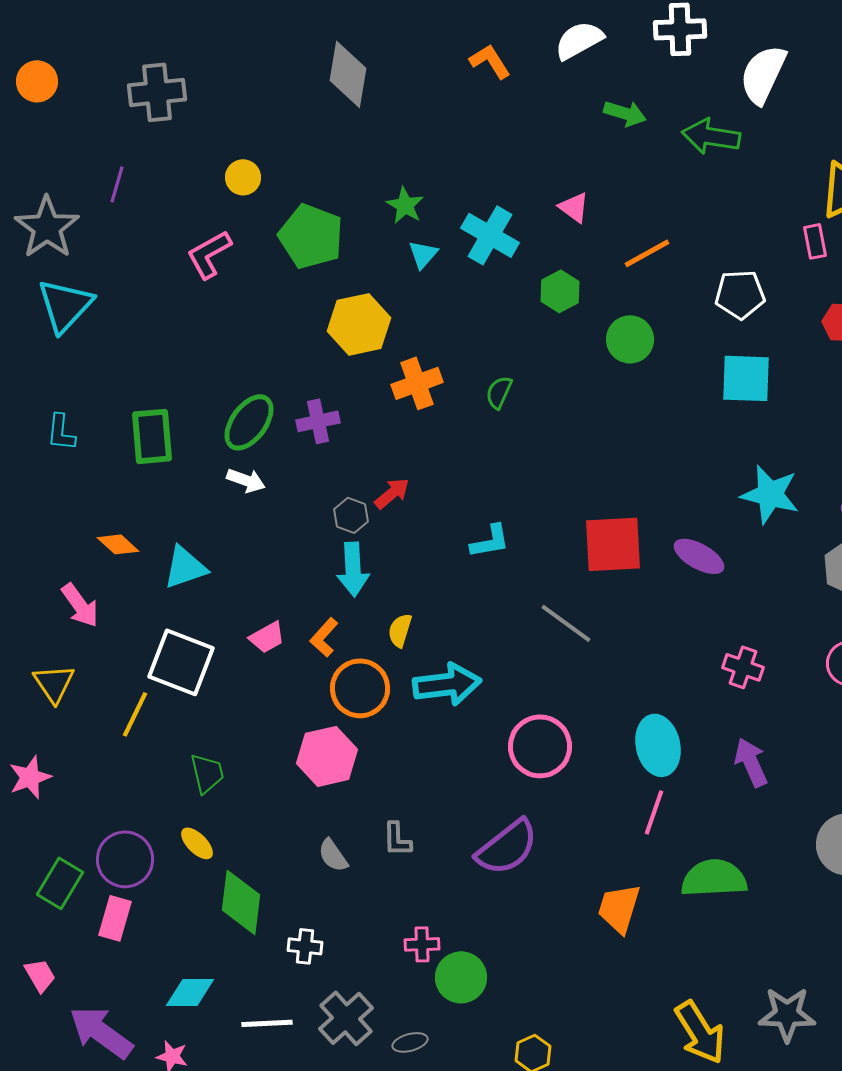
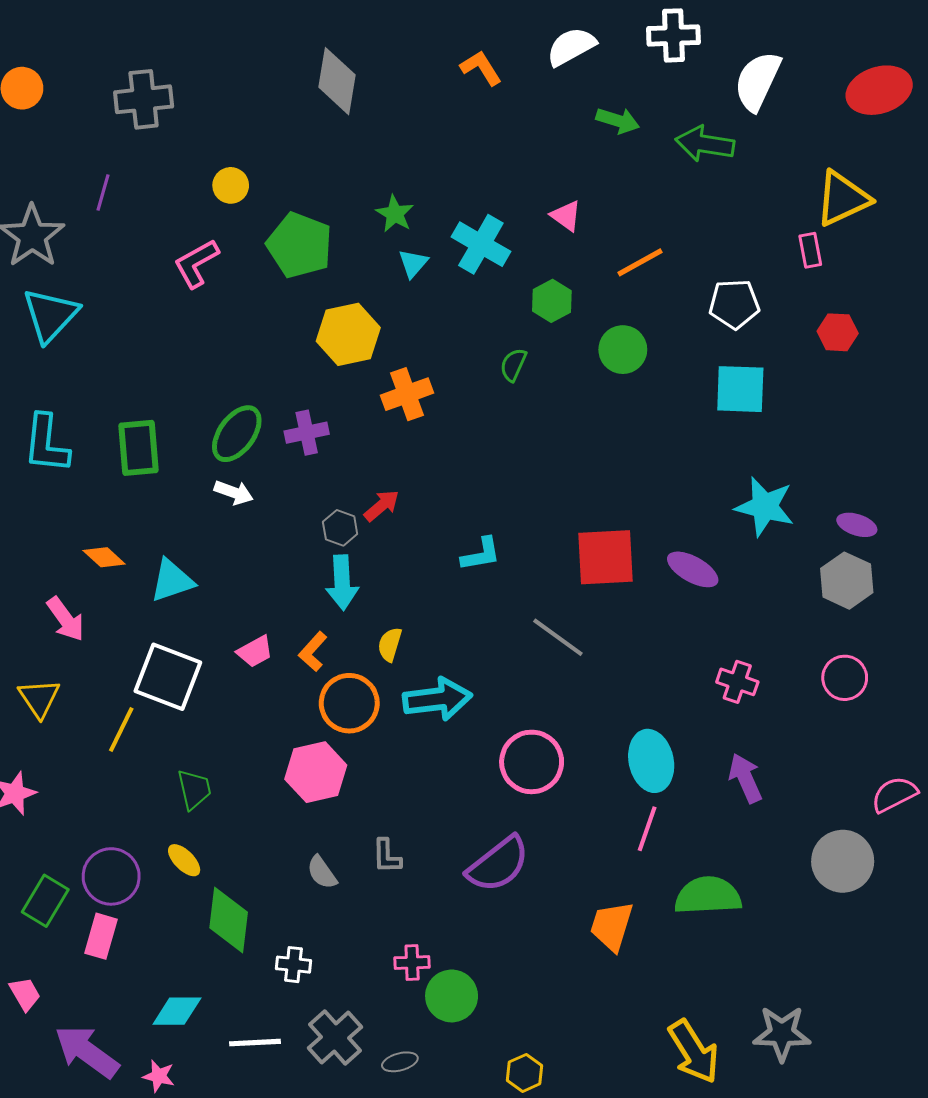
green semicircle: (499, 392) -> (513, 365), moved
cyan L-shape: (61, 432) -> (46, 444), size x1.6

